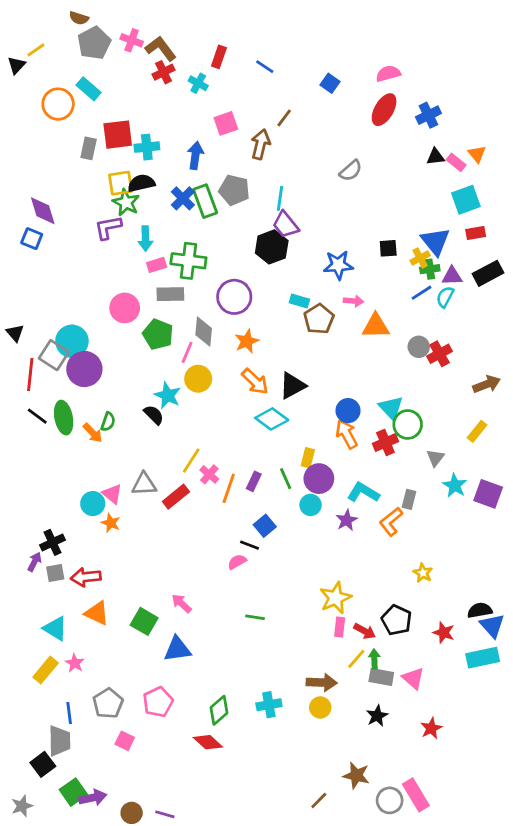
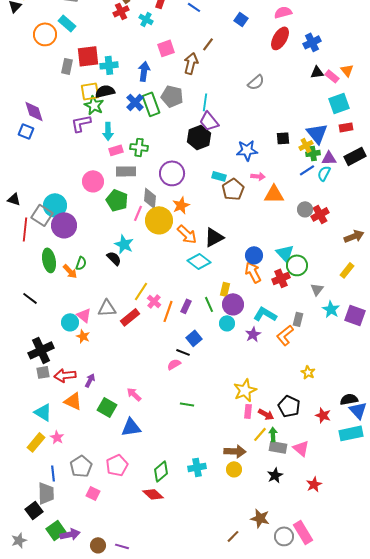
green cross: (188, 261) -> (139, 147), size x0.7
black triangle: (15, 333) -> (14, 199), turned -32
yellow circle: (198, 379) -> (159, 220), moved, size x1.4
black line: (37, 416) -> (30, 298), moved
black cross: (53, 542) -> (41, 350), size x1.4
purple arrow: (34, 562) -> (90, 380), moved

